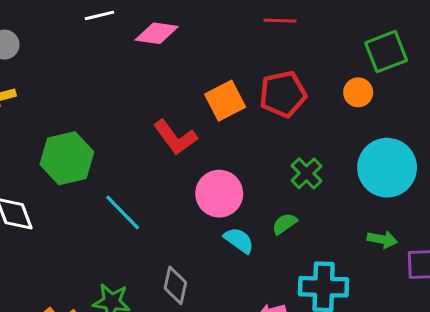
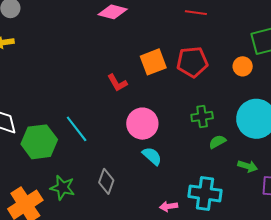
red L-shape: (175, 137) -> (117, 83), size x0.7
green hexagon: (67, 158) -> (39, 142), moved
green cross: (306, 173) -> (202, 116), turned 30
green semicircle: (285, 224) -> (217, 142), moved

